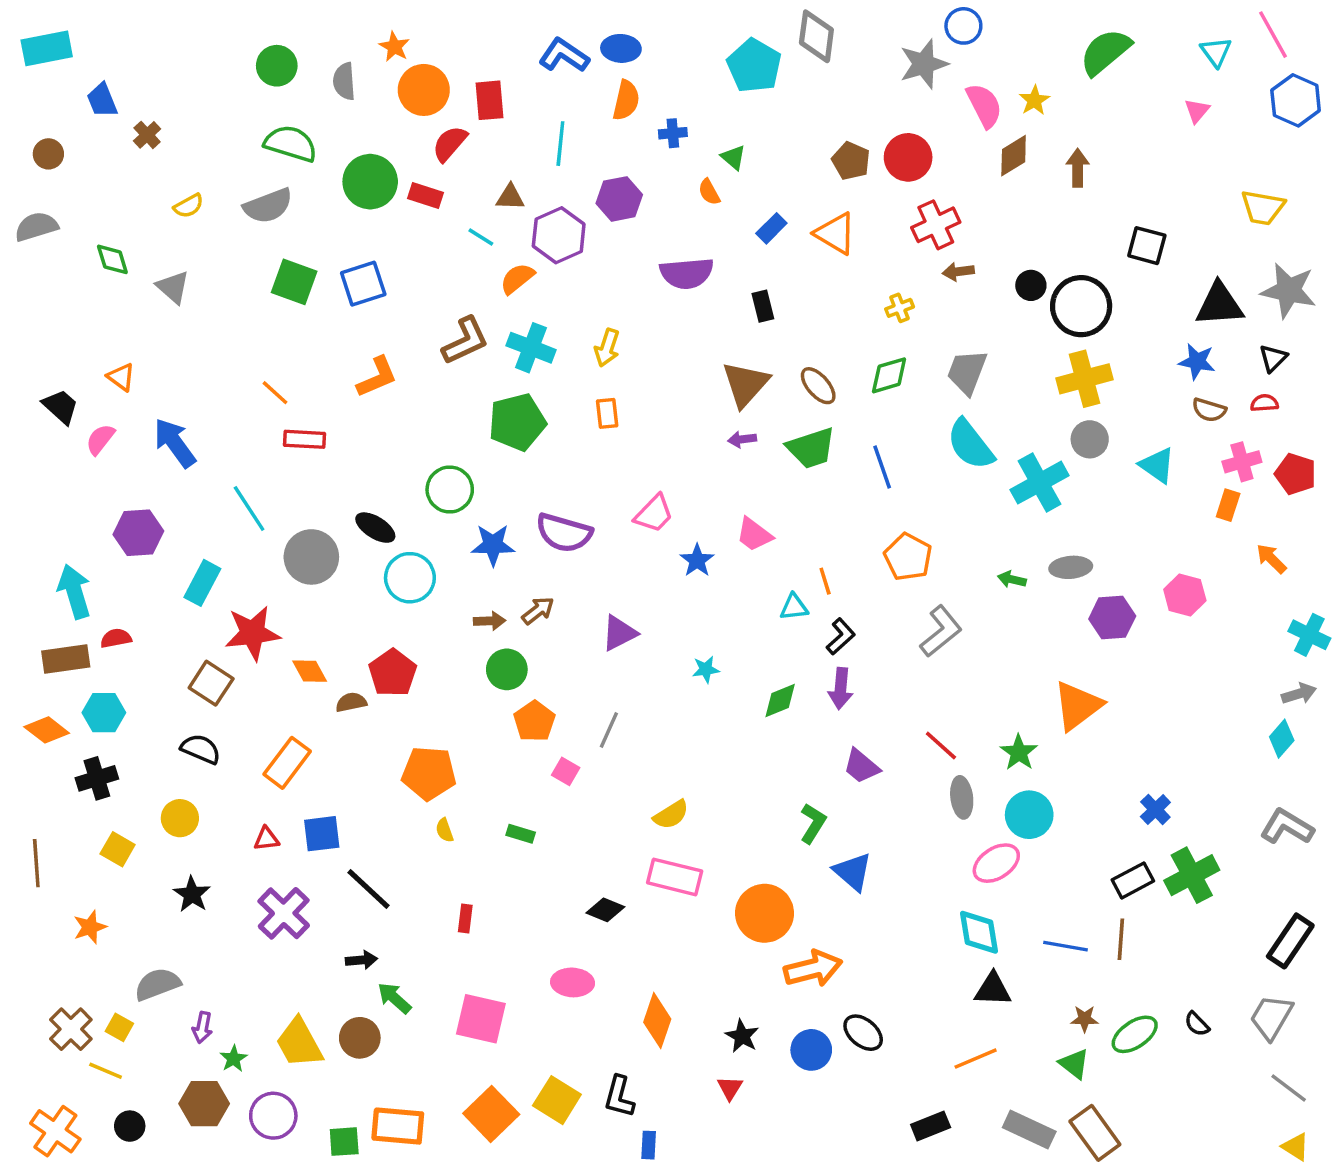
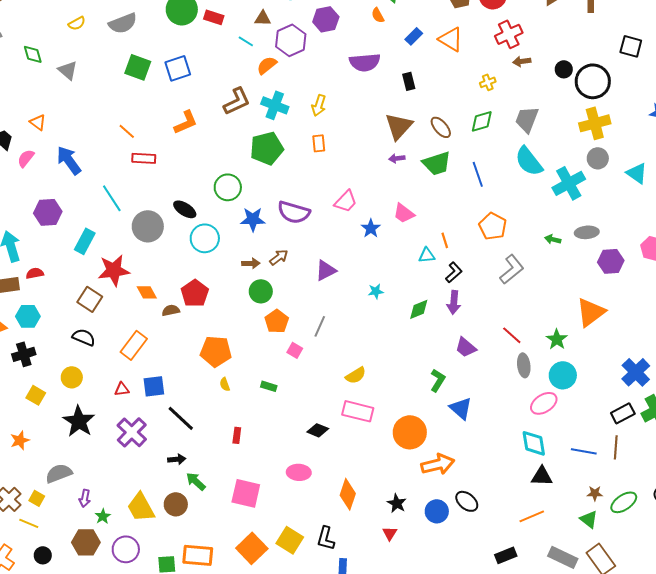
blue cross: (1155, 809) -> (636, 372), size x1.6
black star: (192, 894) -> (79, 421), size x1.5

